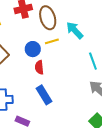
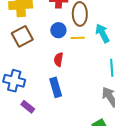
blue circle: (33, 49) -> (58, 30), moved

